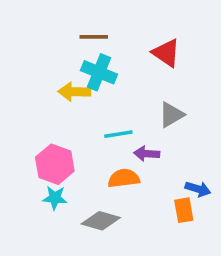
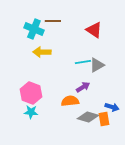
cyan cross: (99, 72) -> (34, 29), moved
cyan line: (118, 134) -> (83, 62), moved
purple arrow: (147, 154) -> (83, 87), turned 144
gray diamond: (101, 221) -> (88, 117), moved

